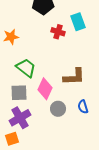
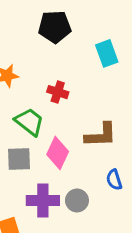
red cross: (58, 32) -> (58, 92), moved
gray circle: (58, 109) -> (77, 200), moved
purple cross: (20, 118) -> (43, 200), moved, turned 30

